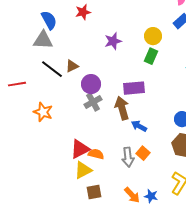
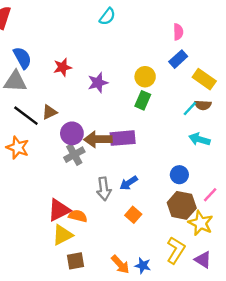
red star: (83, 12) -> (62, 67), moved
brown arrow: (122, 108) -> (98, 139), moved, turned -75
orange star: (43, 112) -> (18, 148), moved
blue arrow: (139, 126) -> (129, 183), turned -63
gray arrow: (128, 157) -> (104, 189), moved

